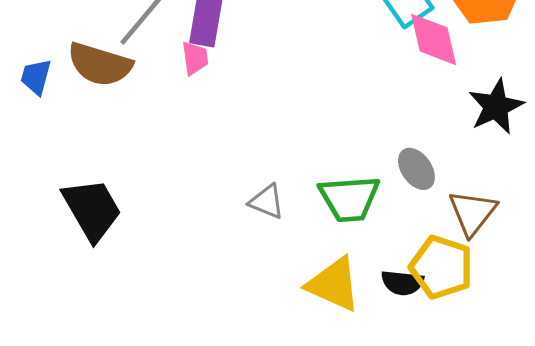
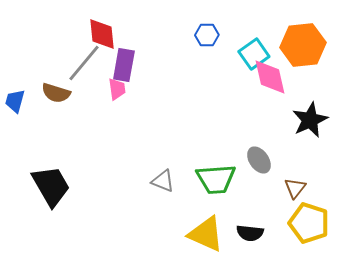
brown semicircle: (100, 64) -> (56, 93), size x0.7
brown triangle: (473, 213) -> (295, 188), size x0.7
yellow pentagon: (441, 267) -> (309, 223), moved

